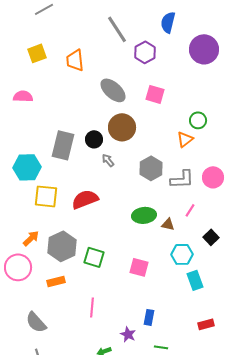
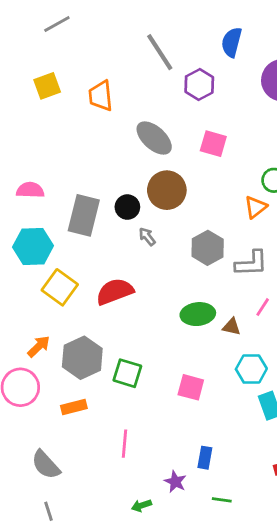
pink semicircle: (23, 96) -> (30, 190), moved
yellow square: (46, 196) -> (60, 287), turned 30

